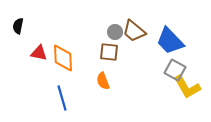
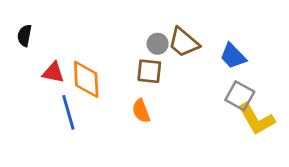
blue trapezoid: (170, 41) -> (233, 56), size x0.7
blue line: (62, 98) -> (68, 112), moved

